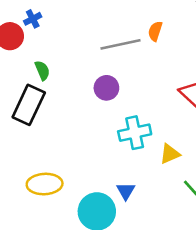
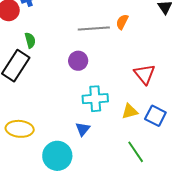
yellow triangle: (170, 154) -> (130, 111), moved
blue triangle: (126, 191) -> (83, 129), moved

